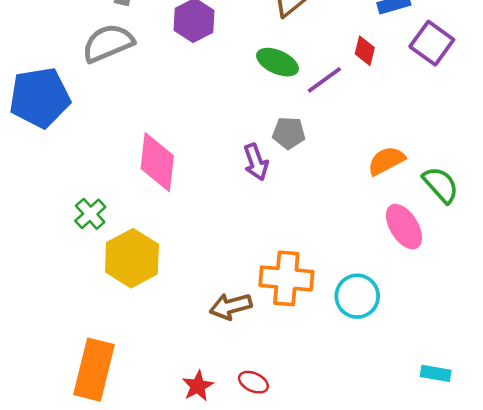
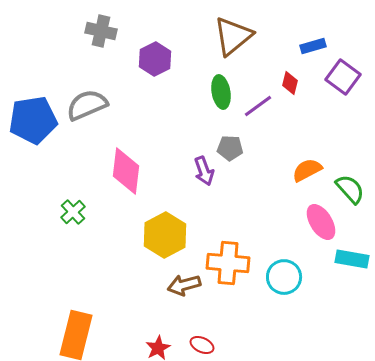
gray semicircle: (108, 43) -> (87, 105), moved
green ellipse: (277, 62) -> (221, 92), turned 56
yellow hexagon: (132, 258) -> (165, 235), moved
cyan rectangle: (436, 373) -> (352, 259), moved, size x1.4

